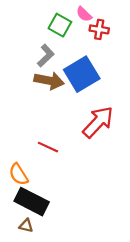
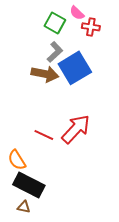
gray L-shape: (46, 56) -> (55, 52), moved
red arrow: (98, 122) -> (76, 129), moved

